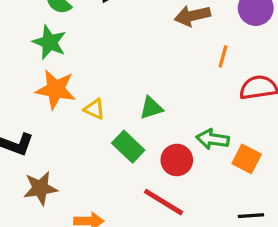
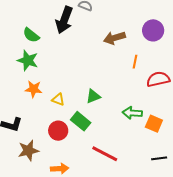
orange star: (56, 89) -> (34, 89), size x0.7
red circle: (177, 160) -> (58, 131), moved

